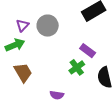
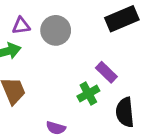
purple triangle: (22, 25) -> (21, 26), turned 32

